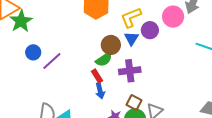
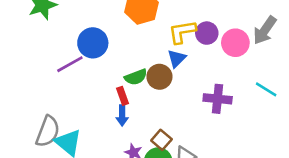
purple circle: (150, 30) -> (207, 33), moved
brown circle: (111, 45) -> (159, 77), moved
blue circle: (33, 52) -> (93, 43), moved, size x1.5
purple cross: (130, 71) -> (218, 99), moved

